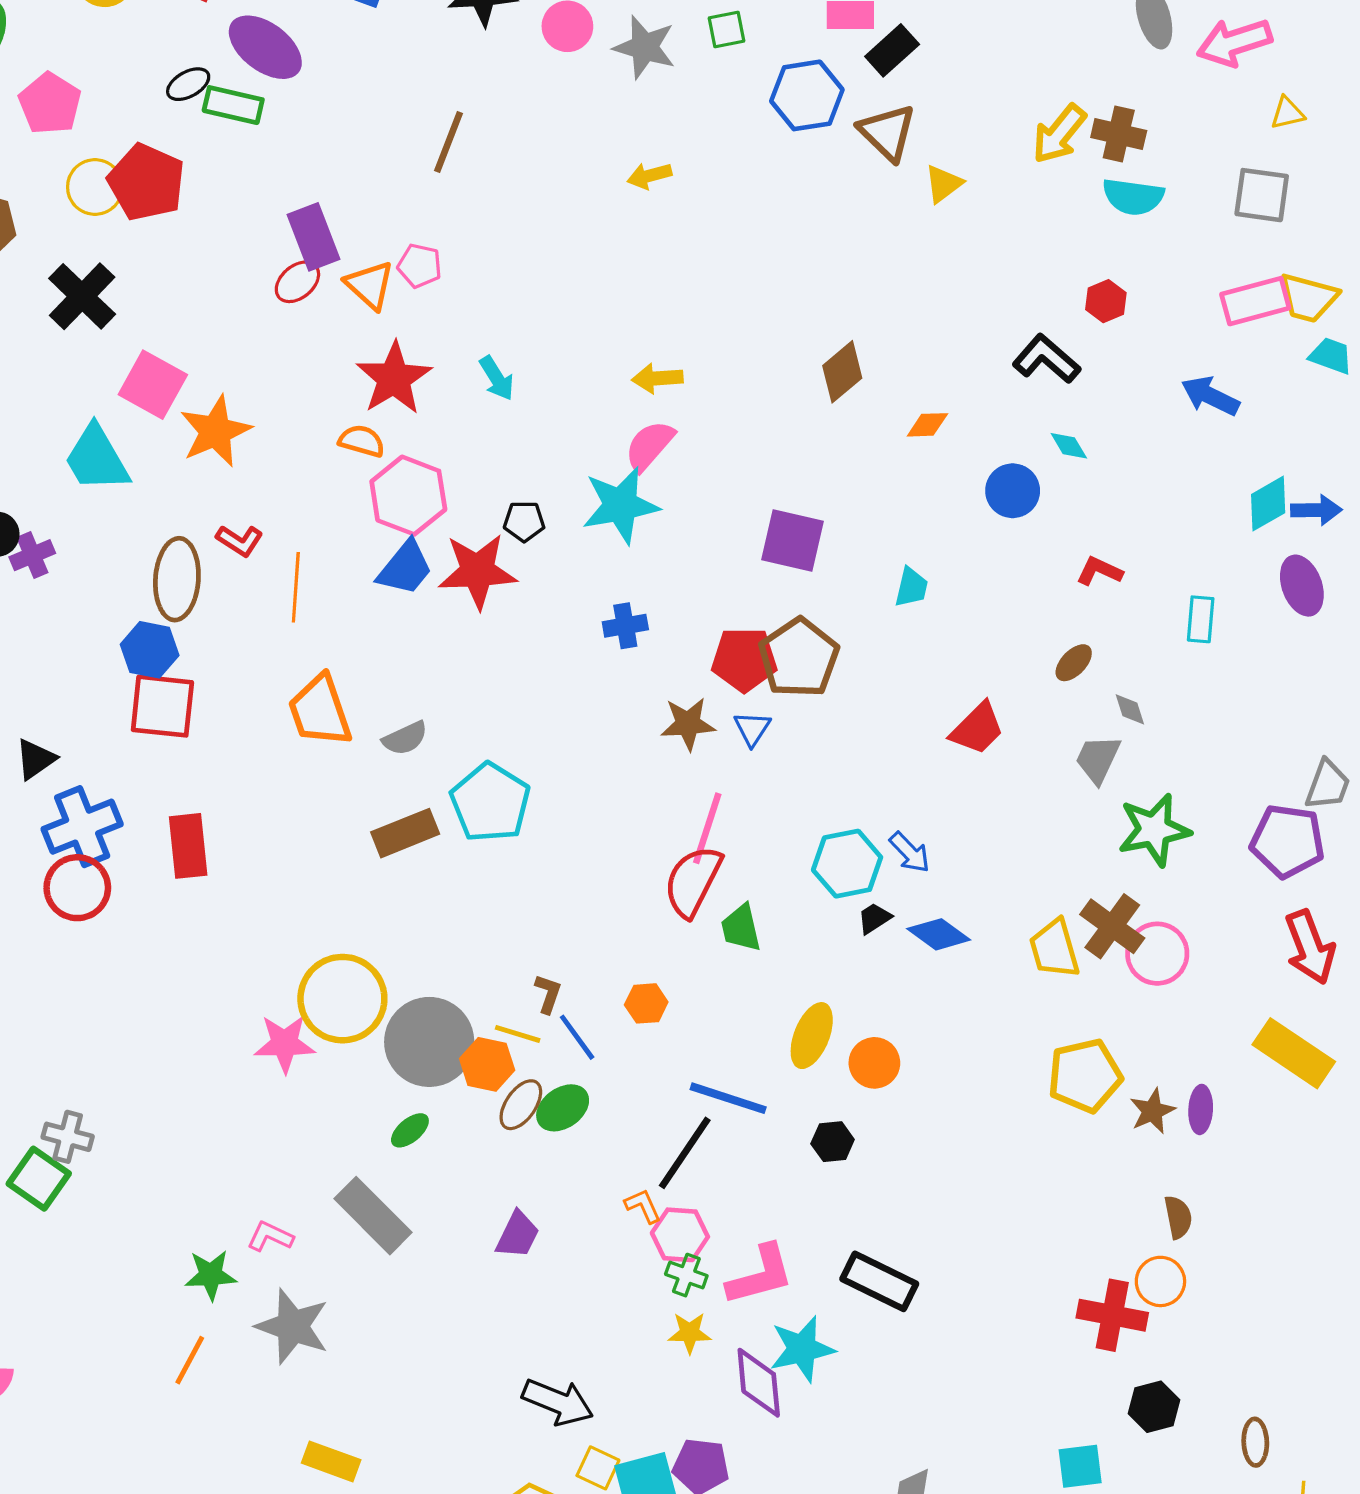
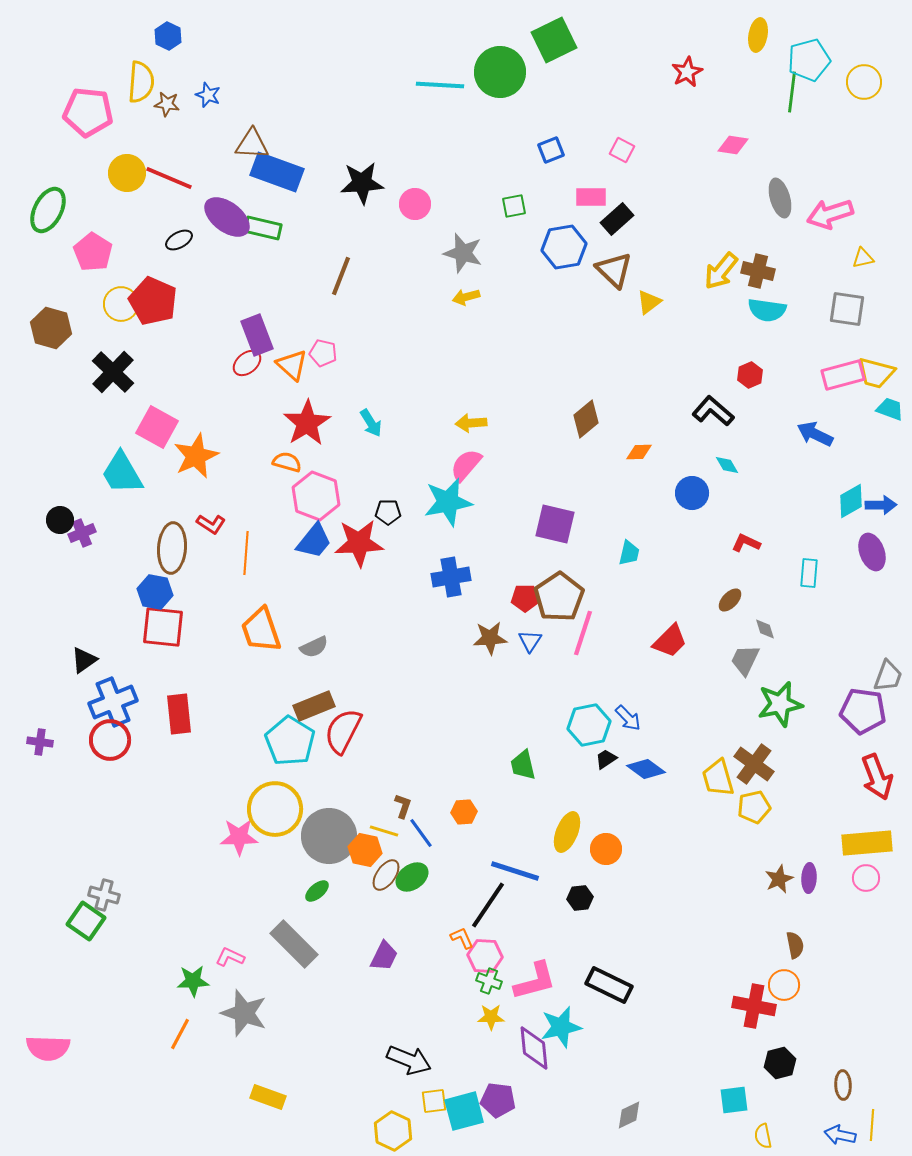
gray star: (645, 47) -> (463, 253), moved
green rectangle: (233, 105) -> (263, 228), moved
blue cross: (625, 626) -> (451, 577), size x1.4
red pentagon: (744, 659) -> (525, 598), size x0.7
cyan pentagon: (490, 803) -> (290, 741), moved
pink line: (707, 828) -> (583, 633), moved
red semicircle: (693, 881) -> (343, 731), moved
pink circle: (1157, 954) -> (866, 878), moved, size x0.7
yellow rectangle: (1294, 1053) -> (867, 843), turned -39
yellow pentagon: (1085, 1076) -> (754, 807), moved, size x0.7
yellow square: (598, 1468) -> (434, 1101), turned -32

